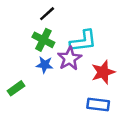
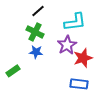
cyan L-shape: (83, 41) -> (75, 22), moved
purple star: (70, 58) -> (67, 45), moved

